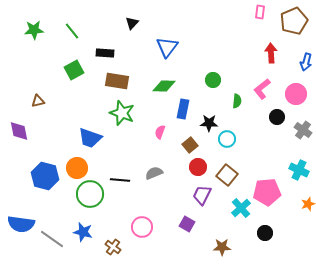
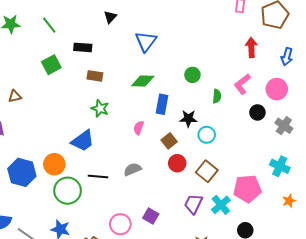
brown rectangle: (117, 81) -> (95, 76), size x0.7
green star: (122, 113) -> (100, 108), size x0.7
blue trapezoid: (90, 138) -> (83, 141), moved, turned -55
purple trapezoid: (202, 195) -> (193, 204), moved
purple square: (187, 224) -> (151, 216), moved

